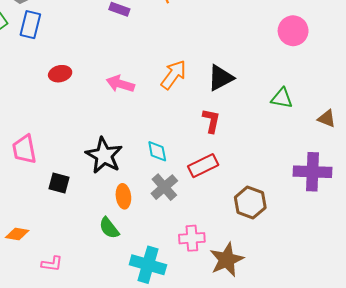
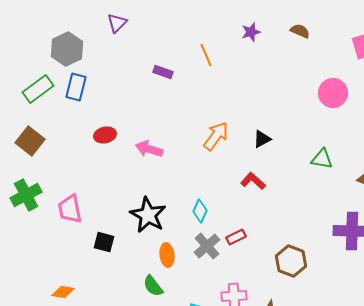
black triangle: (221, 78) -> (262, 139), size x0.7
pink arrow: (120, 84) -> (149, 149), moved
red L-shape: (211, 121) -> (253, 181), turned -60
cyan diamond: (157, 151) -> (200, 211), turned 35
red rectangle: (203, 166) -> (236, 237), moved, size x0.7

